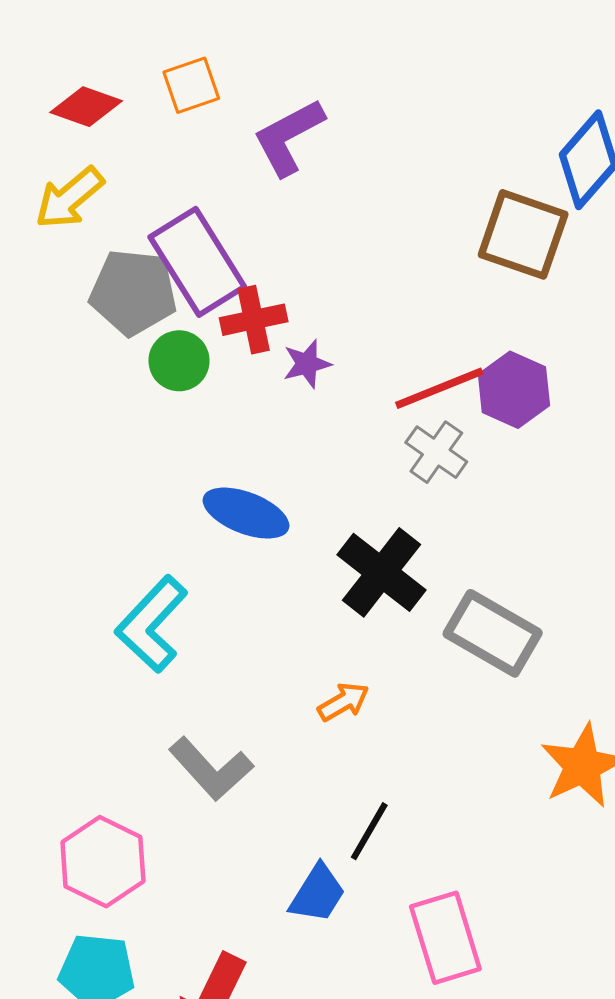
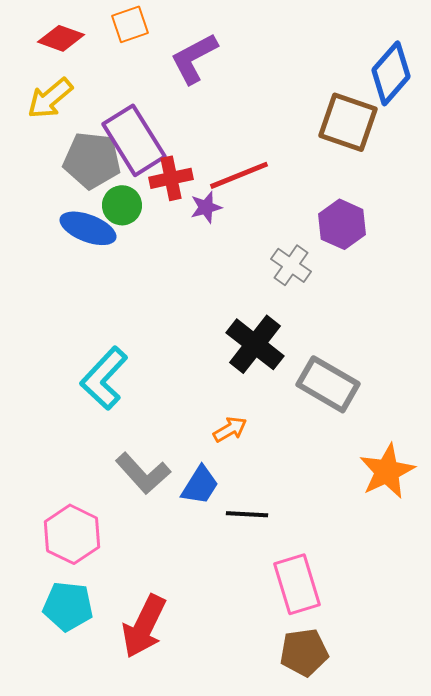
red line: (439, 388) -> (239, 175), moved
blue ellipse: (246, 513) -> (88, 228), moved
black line: (369, 831) -> (247, 514), turned 63
blue trapezoid: (318, 894) -> (200, 485), moved

